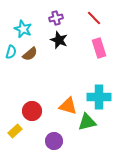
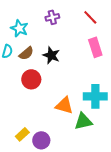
black star: (59, 40) -> (51, 55), moved
red circle: (32, 111) -> (31, 79), moved
yellow rectangle: (15, 131) -> (22, 134), moved
purple circle: (54, 141) -> (41, 140), moved

